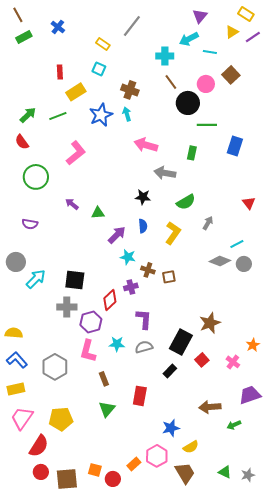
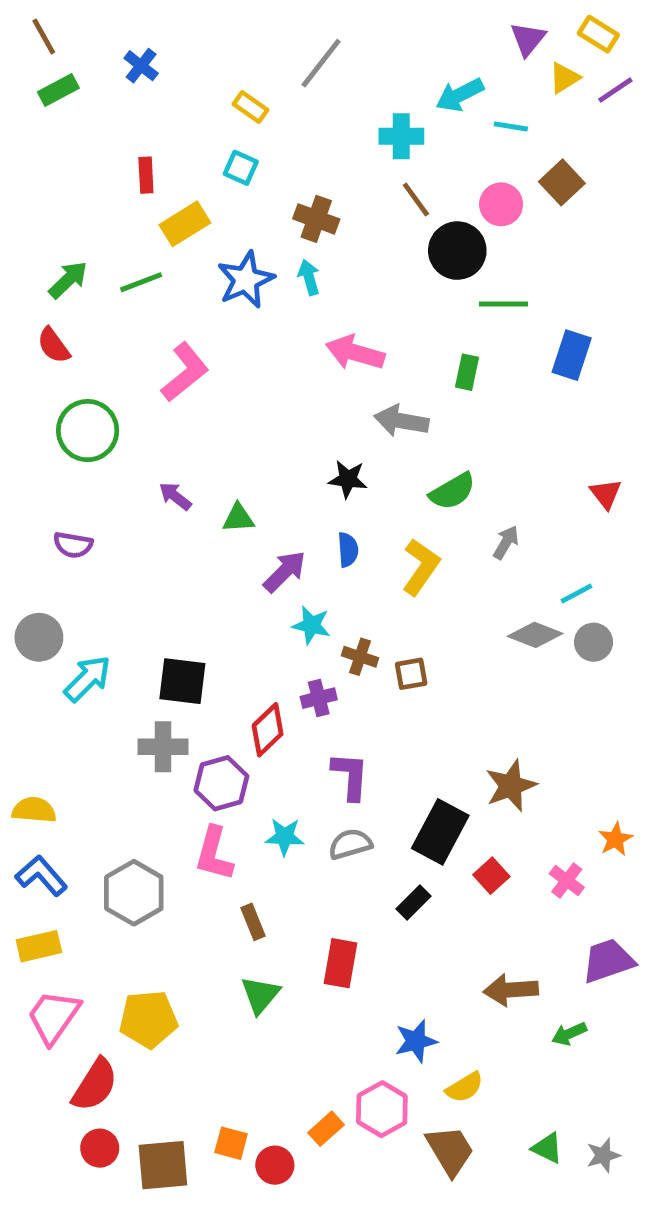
purple triangle: (200, 16) -> (528, 39), moved

